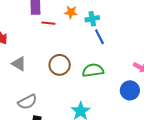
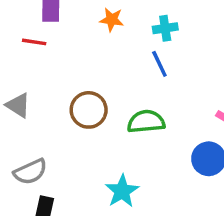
cyan cross: (92, 19) -> (165, 28), moved
red line: (48, 23) -> (34, 42), moved

